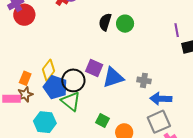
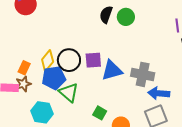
purple square: (94, 68) -> (93, 60), turned -30
black circle: (73, 80) -> (69, 60), moved
gray cross: (144, 80) -> (143, 74), size x1.6
blue pentagon: (55, 87) -> (54, 78), turned -30

